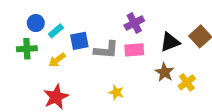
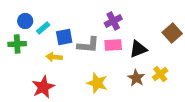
black triangle: (170, 42) -> (138, 49), moved
yellow arrow: (57, 60) -> (54, 57), moved, turned 42
brown star: (164, 72) -> (136, 78), moved
yellow star: (116, 92) -> (97, 83), size x1.5

